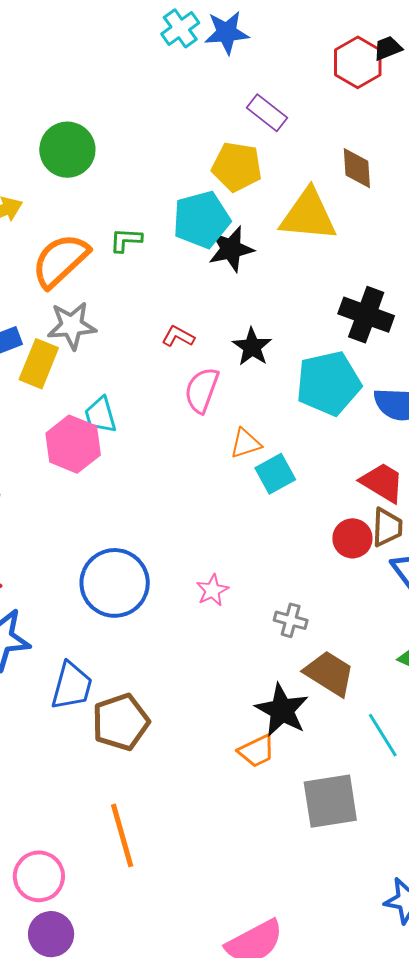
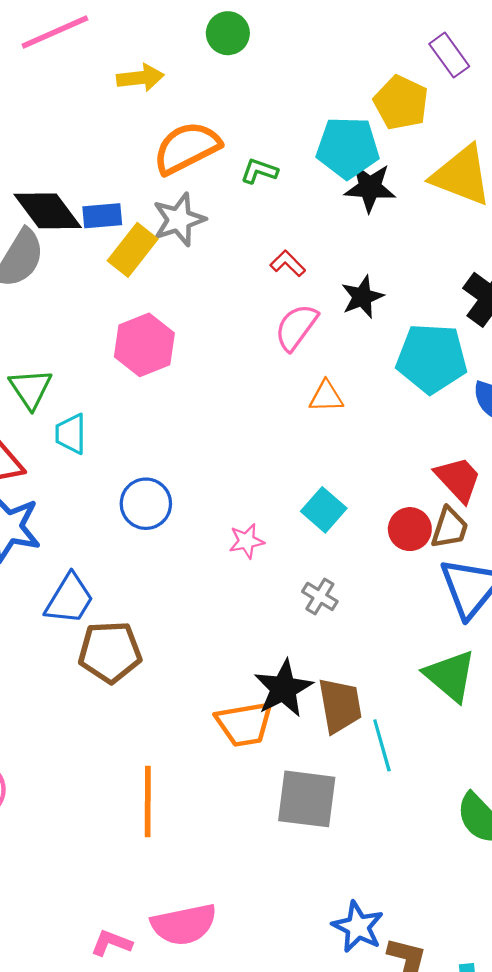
green circle: (67, 150) -> (228, 33), size x0.7
green L-shape: (126, 240) -> (259, 171), moved
gray star: (72, 326) -> (179, 220), turned -30
cyan trapezoid: (101, 415) -> (71, 434), moved
cyan square: (275, 474) -> (324, 510), moved, turned -36
blue circle: (115, 583) -> (146, 504), size x0.7
brown trapezoid: (329, 673) -> (340, 706), moved, turned 32
orange trapezoid: (257, 751) -> (244, 724), size x1.4
orange line: (122, 835) -> (148, 801), moved

